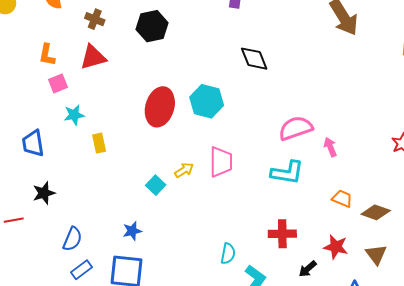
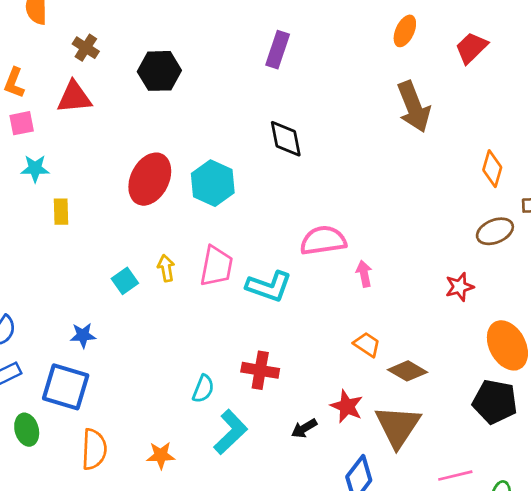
yellow arrow: (184, 170) -> (166, 268), turned -78
cyan L-shape: (287, 172) -> (269, 286), moved
red cross: (282, 234) -> (260, 370), moved
brown triangle: (376, 254) -> (398, 426), size x1.6

